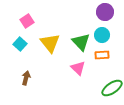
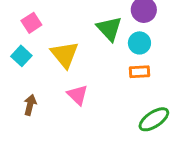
green triangle: (81, 42) -> (109, 29), moved
pink triangle: (78, 68) -> (78, 95), moved

